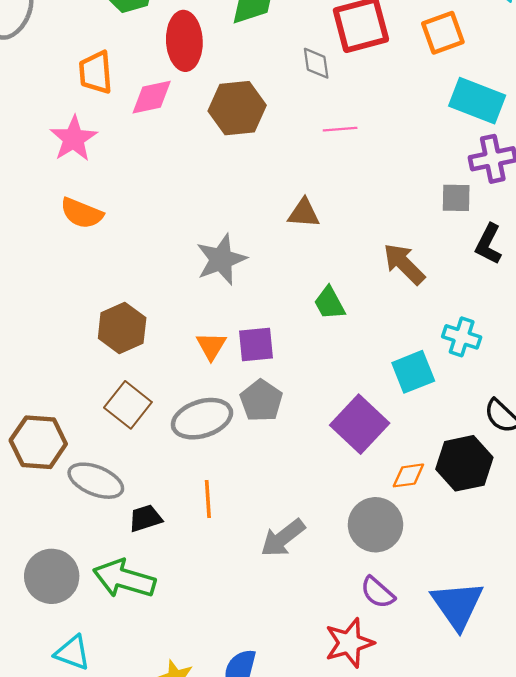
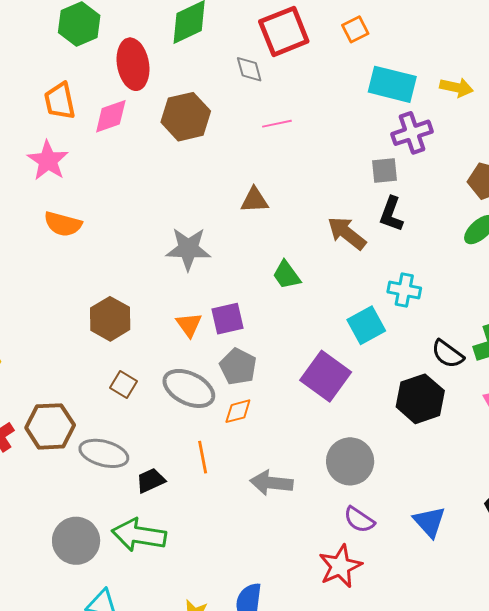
orange square: (443, 33) -> (355, 29), size x0.7
black L-shape: (489, 244) -> (391, 214), moved
gray star: (221, 259) -> (188, 249), turned 30
brown square: (128, 405) -> (123, 385), size x0.7
gray ellipse: (202, 419) -> (189, 388), turned 51
orange diamond: (408, 475) -> (238, 411), moved
gray arrow: (283, 538) -> (271, 483), turned 51
blue triangle: (457, 605) -> (429, 522), size x0.7

